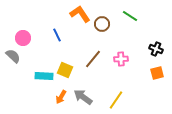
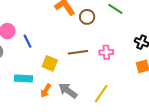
blue line: (57, 35) -> (27, 41), moved
brown line: (93, 59) -> (78, 52), turned 42
cyan rectangle: (44, 76) -> (23, 79), moved

